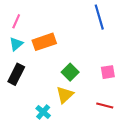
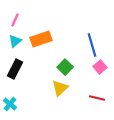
blue line: (99, 17) -> (92, 45), moved
pink square: (108, 72) -> (100, 67), turned -32
cyan cross: (43, 112) -> (10, 104), moved

